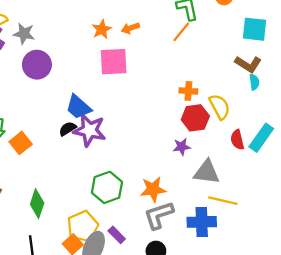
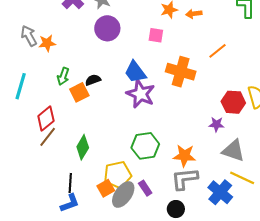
orange line: (181, 32) -> (217, 51), moved
pink square: (114, 62) -> (156, 35), moved, size x0.6
orange cross: (188, 91) -> (181, 72), moved, size x1.8
black semicircle: (68, 129) -> (93, 80), moved
blue cross: (202, 222) -> (220, 192), turned 30

